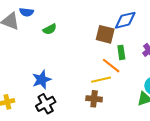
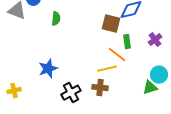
green semicircle: (50, 29) -> (56, 19), turned -56
black cross: (46, 104) -> (71, 93), moved

